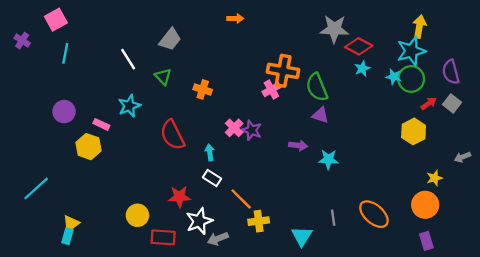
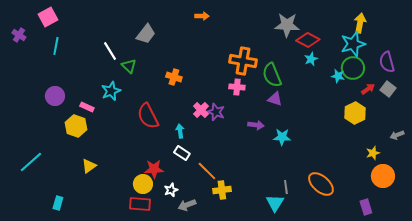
green triangle: (163, 77) -> (129, 66), moved
cyan star: (394, 77) -> (338, 76), moved
pink cross: (271, 89) -> (237, 87), moved, turned 35
orange circle: (425, 205) -> (383, 176), moved
yellow circle: (137, 215) -> (143, 184), moved
white star: (199, 221) -> (171, 190), size x0.6
yellow triangle: (71, 223) -> (89, 166), moved
cyan triangle: (302, 236) -> (275, 203), moved

